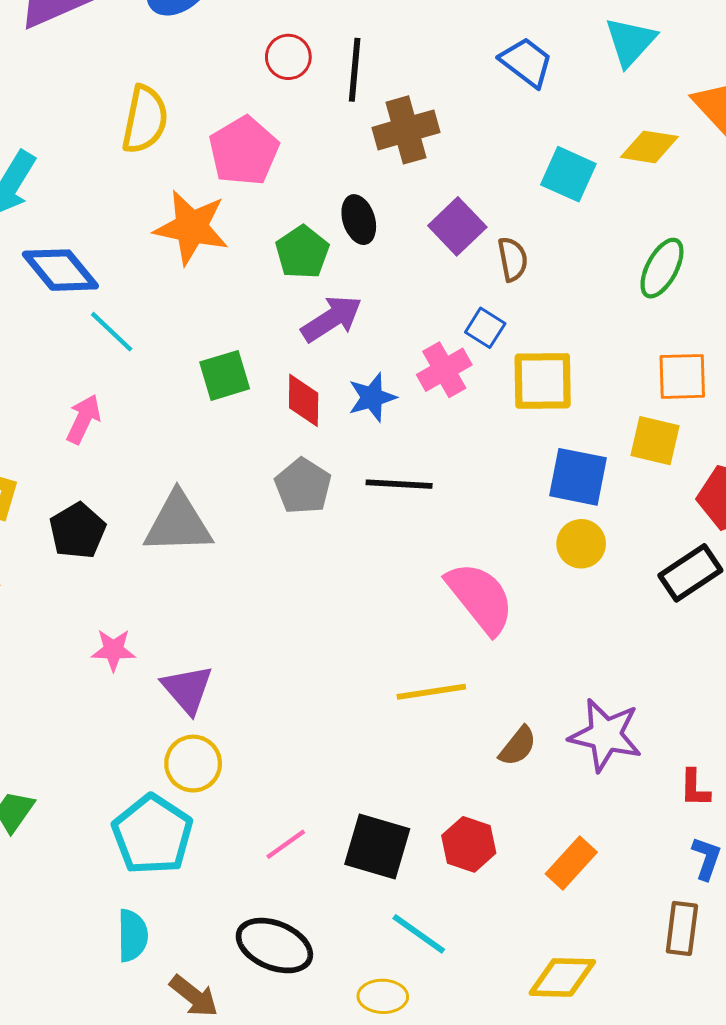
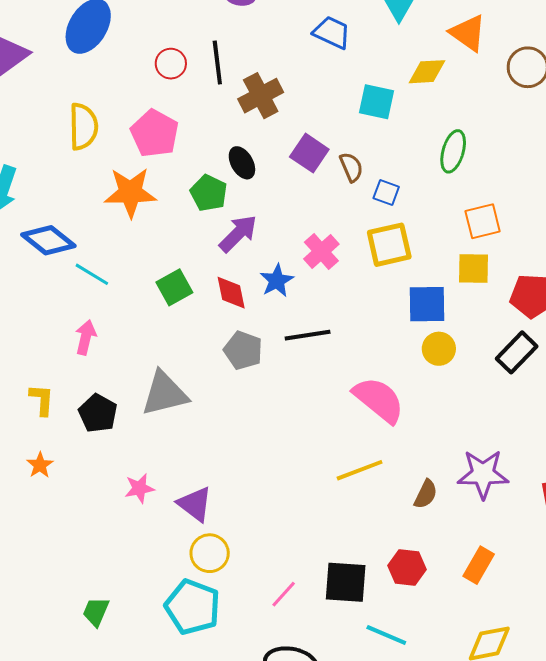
blue square: (485, 328) -> (386, 192), moved

